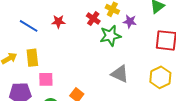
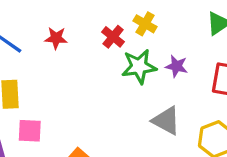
purple star: (130, 21) -> (177, 66), moved
gray triangle: (120, 74) -> (166, 121), moved

